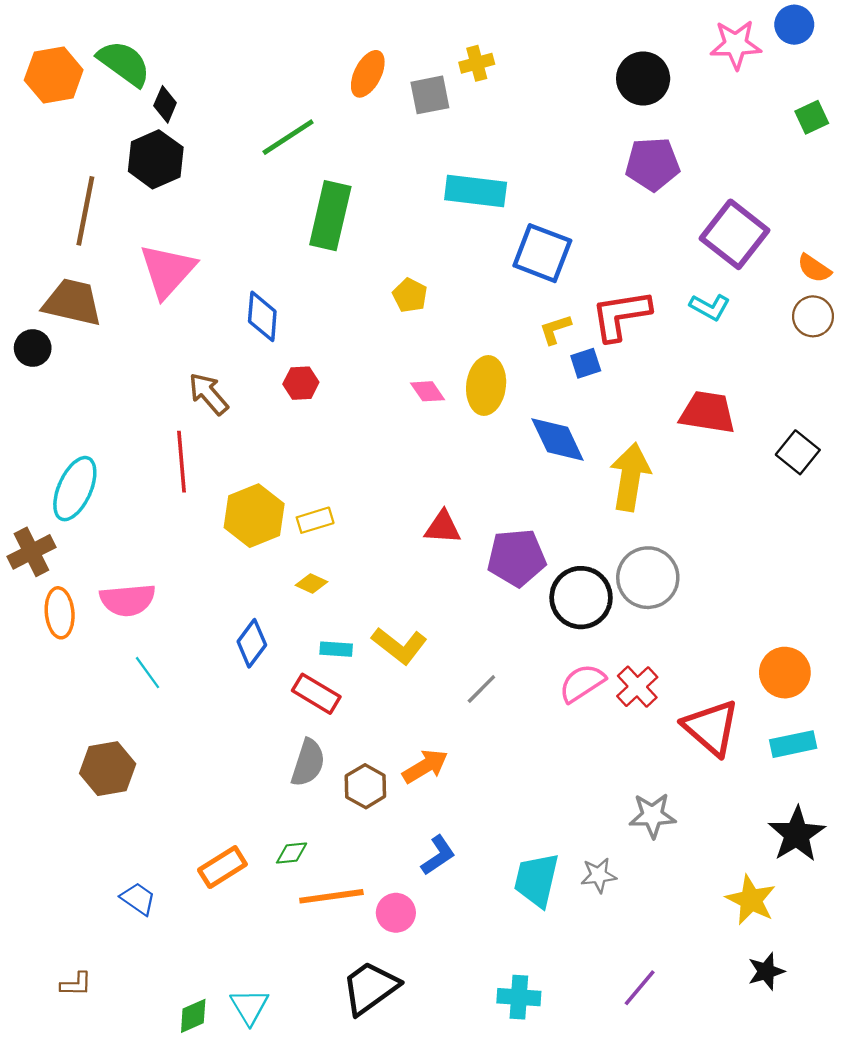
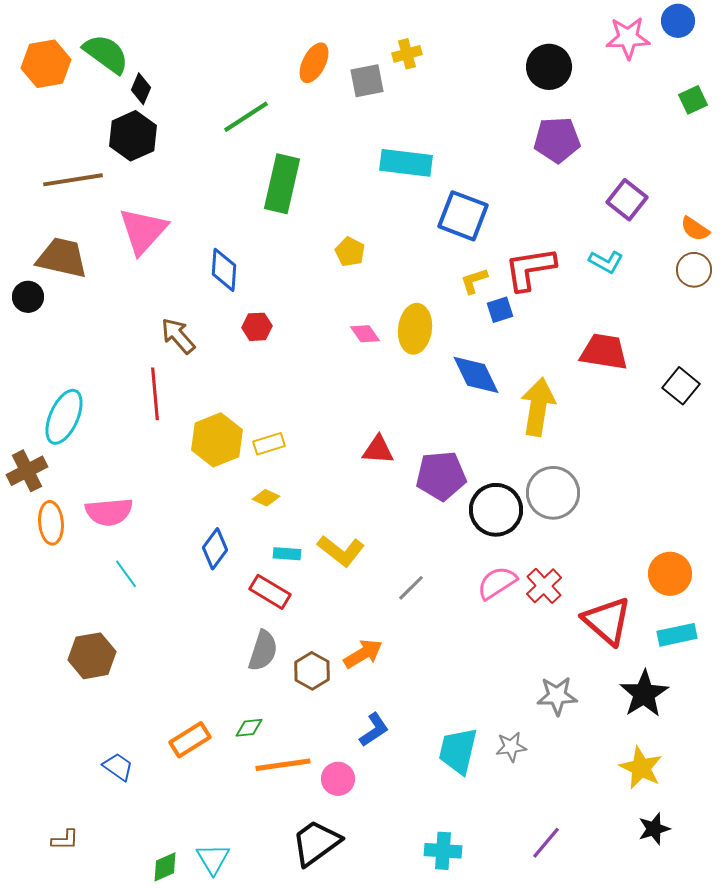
brown line: (85, 211) -> (73, 180), turned 70
purple square: (735, 234) -> (627, 200), size x0.7
black star: (797, 834) -> (644, 694), moved

